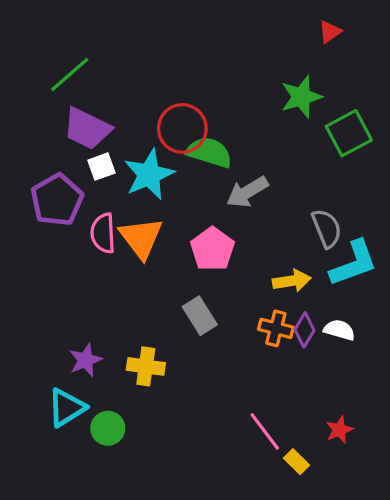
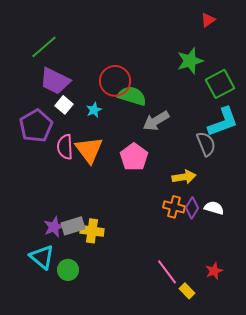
white square: (101, 167) -> (64, 105), turned -30
cyan star: (149, 174) -> (94, 110), size x0.5
cyan L-shape: (354, 263) -> (223, 122), moved
gray rectangle: (200, 316) -> (73, 226), moved, turned -75
cyan triangle: (67, 408) -> (42, 257), turned -48

